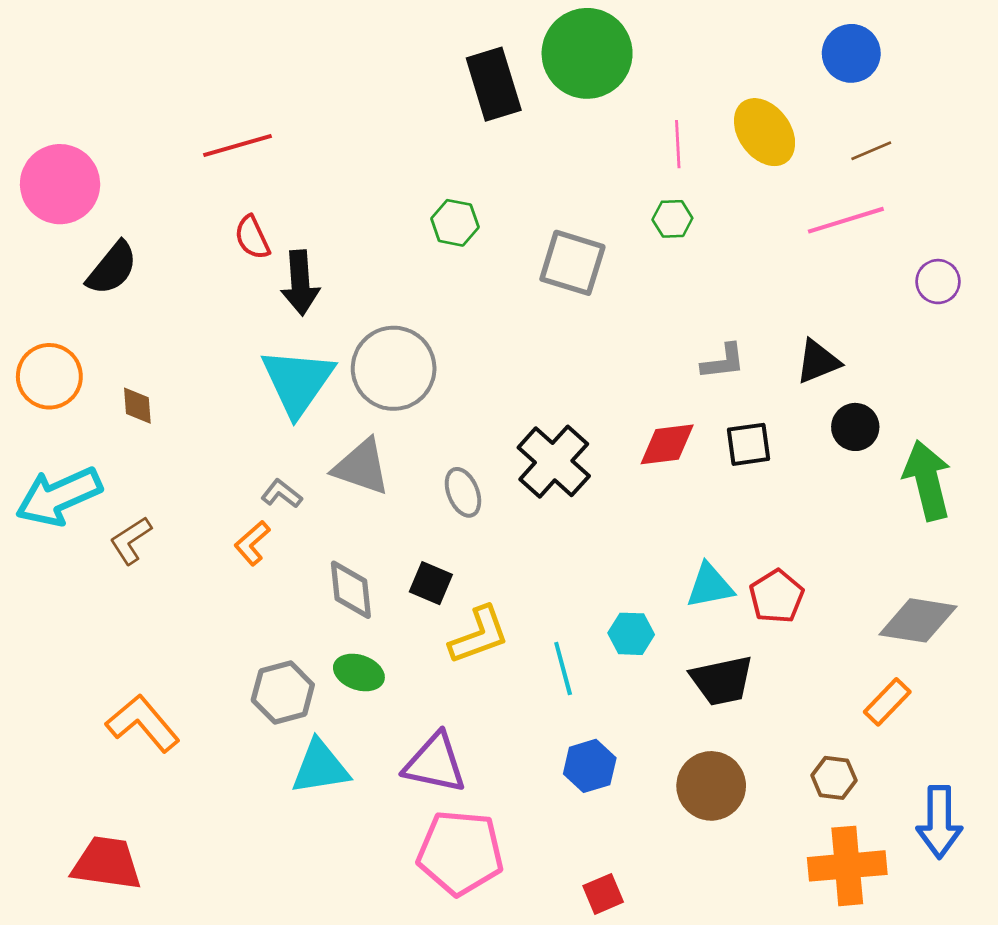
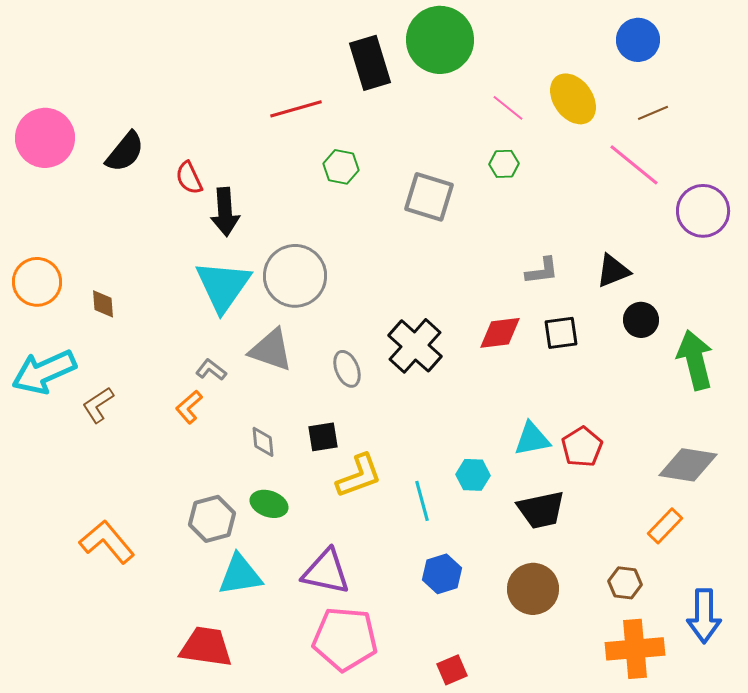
pink line: (678, 144) -> (508, 108), turned -48
red line: (237, 145) -> (296, 109), moved
pink line: (846, 220) -> (634, 165), turned 56
black semicircle: (112, 268) -> (125, 152), moved
purple circle: (938, 282) -> (703, 211), size x1.6
black square: (431, 583) -> (323, 437), turned -32
gray diamond: (351, 590) -> (263, 442), size x0.7
red trapezoid: (107, 863) -> (206, 647), moved

